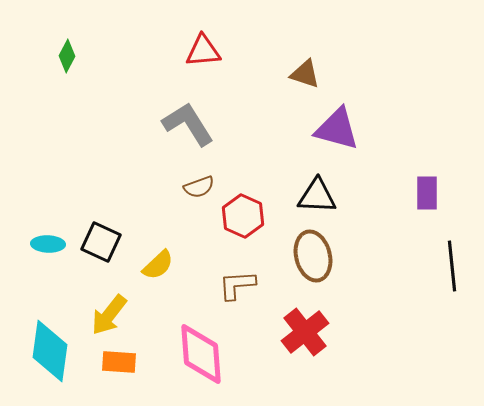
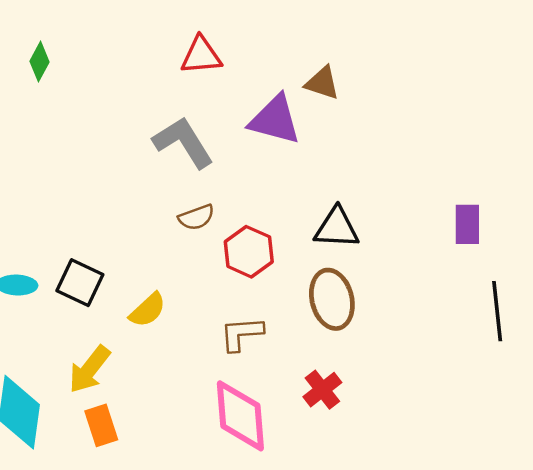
purple triangle: (337, 129) -> (275, 120), moved
red cross: (305, 332) -> (322, 390), size x0.7
pink diamond: (201, 354) -> (240, 416), moved
orange rectangle: (119, 362) -> (101, 425), turned 68

